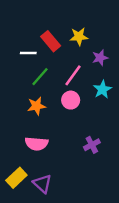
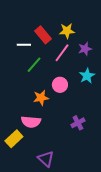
pink line: (73, 75) -> (62, 53), moved
orange star: (36, 106) -> (41, 98), moved
yellow rectangle: (16, 178) -> (14, 139), moved
purple triangle: (42, 184) -> (46, 159), moved

